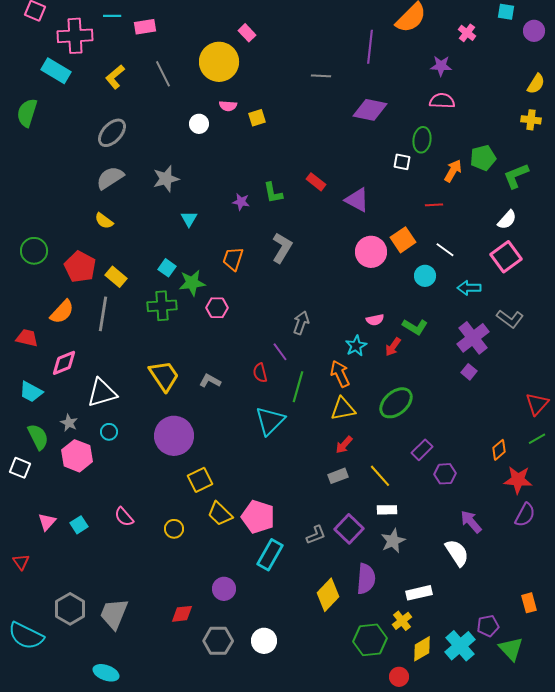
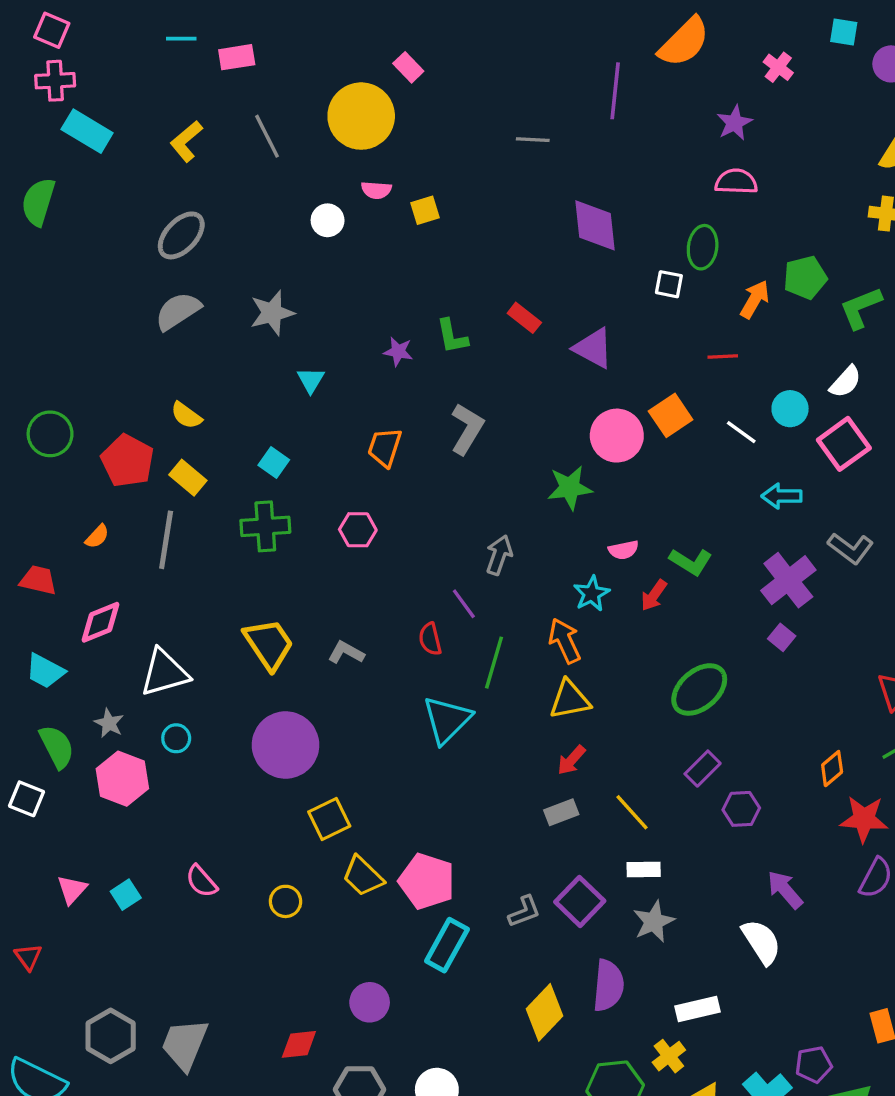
pink cross: (75, 36) -> (55, 81), moved, size x0.7
purple star: (441, 66) -> (735, 123), turned -30
purple diamond: (370, 110) -> (595, 225), moved, turned 72
yellow semicircle: (104, 221) -> (186, 415), moved
cyan circle: (425, 276) -> (790, 409), moved
green star: (192, 283) -> (570, 488), moved
orange semicircle: (62, 312) -> (97, 536), size x0.6
green ellipse: (396, 403) -> (699, 689), moved

